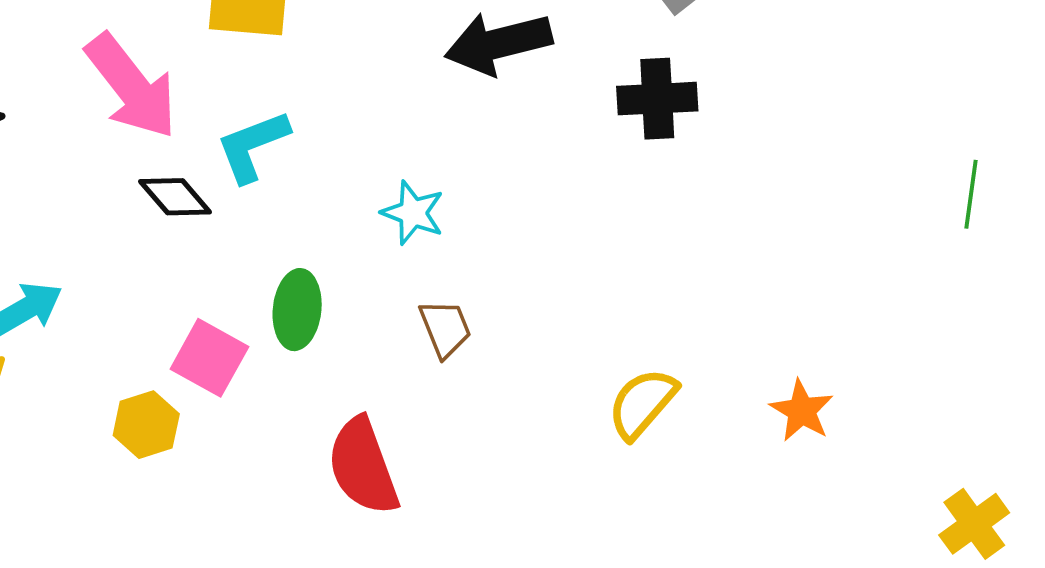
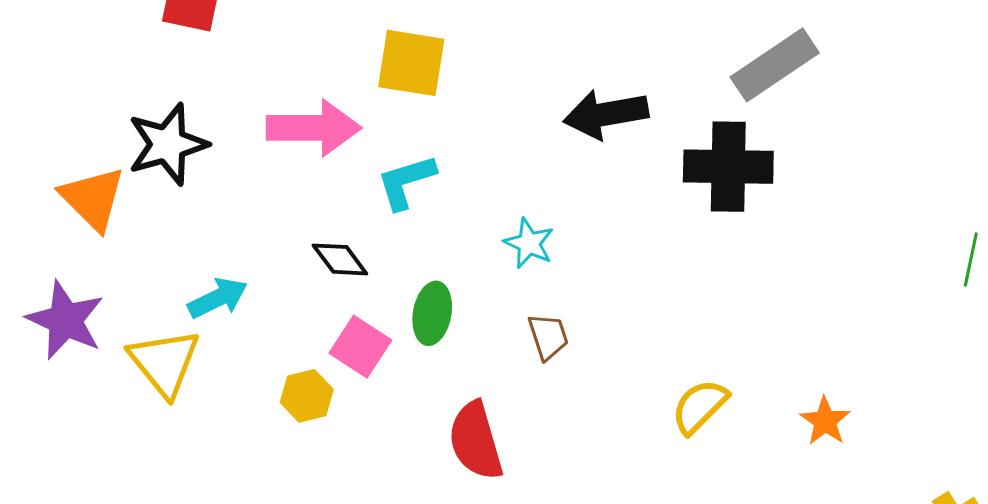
pink arrow: (131, 86) -> (314, 128), turned -56
black cross: (657, 99) -> (728, 167), size x1.4
black diamond: (175, 197) -> (340, 259), moved

